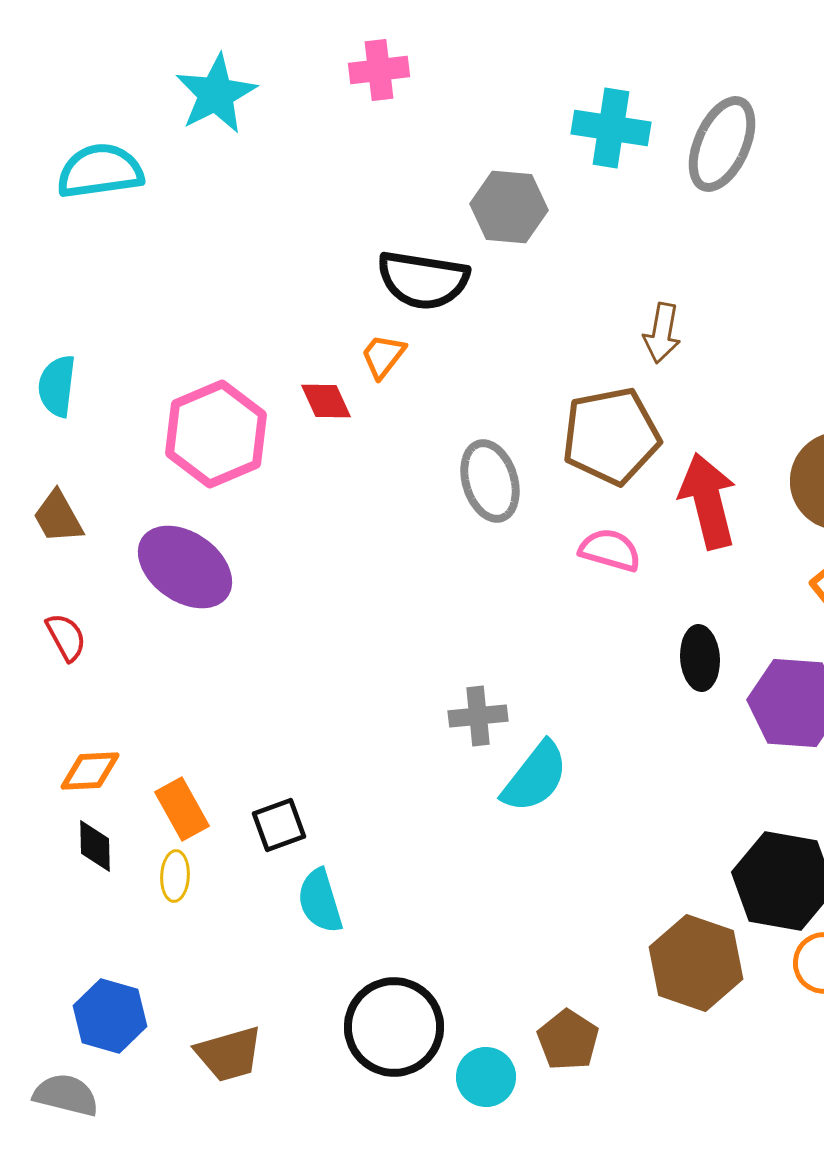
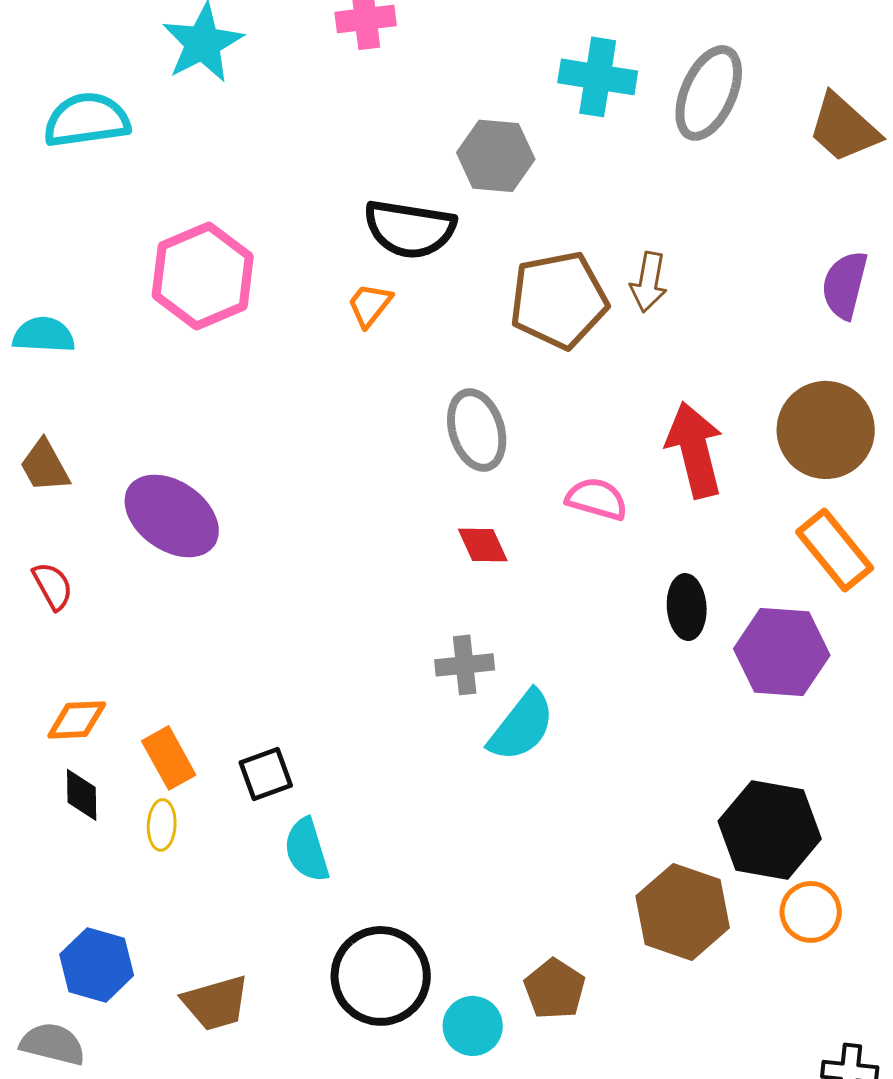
cyan semicircle: (57, 386) -> (44, 335), turned 86
red diamond: (326, 401) -> (483, 545), moved
pink hexagon: (216, 434) -> (203, 276), moved
brown pentagon: (611, 436) -> (559, 300), moved

